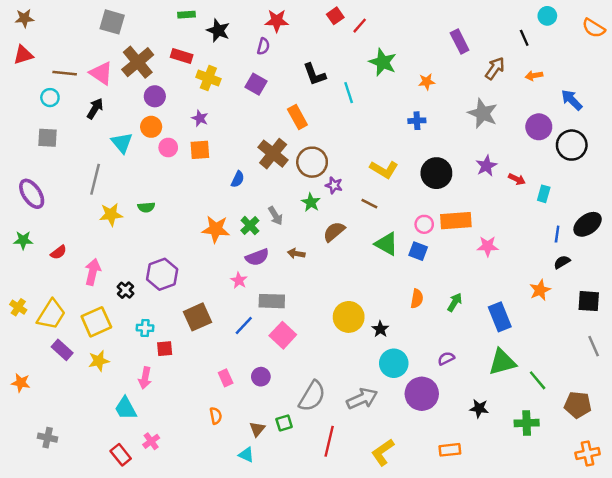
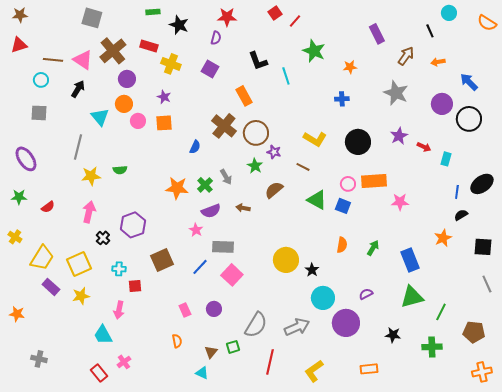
pink arrow: (93, 272) -> (89, 212), moved
yellow cross: (18, 307) -> (15, 237), moved
green line: (538, 380) -> (441, 312), turned 66

